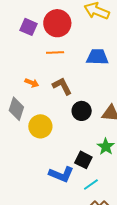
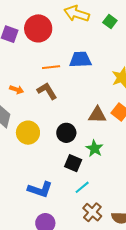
orange line: (55, 52) -> (51, 67), moved
black circle: (82, 111) -> (66, 133), moved
blue L-shape: (61, 174) -> (40, 189), moved

